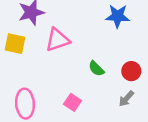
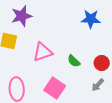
pink triangle: (58, 40) -> (43, 52), moved
pink square: (73, 102) -> (55, 88), size x1.5

